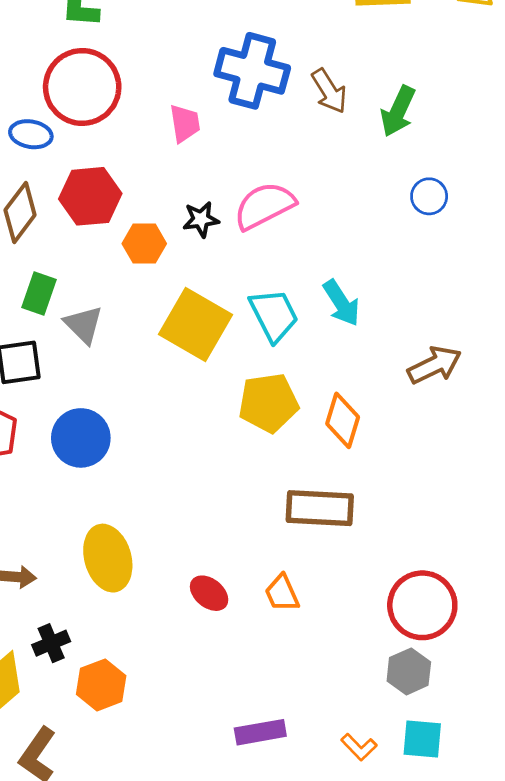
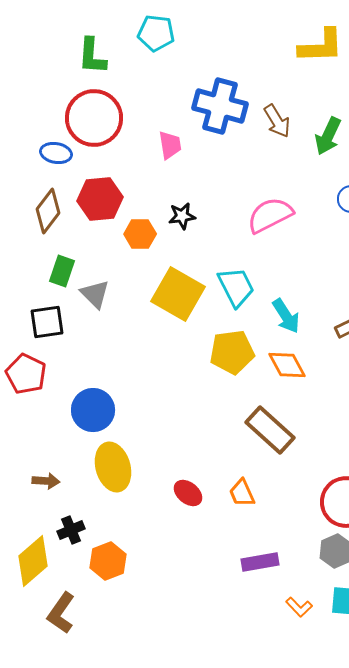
pink semicircle: (264, 206) -> (270, 215), moved
cyan arrow: (341, 303) -> (286, 316), moved
orange diamond: (343, 420) -> (287, 365), turned -45
blue circle: (81, 438) -> (93, 410), moved
brown rectangle: (320, 508) -> (270, 430), turned 39
purple rectangle: (260, 732) -> (260, 562), moved

